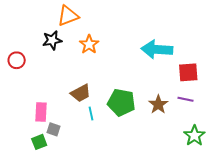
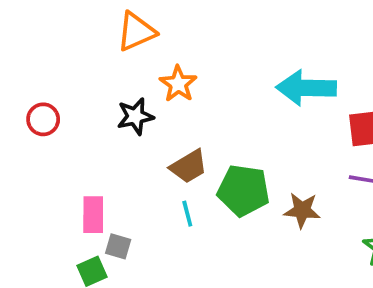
black star: (52, 40) -> (135, 116), moved
brown trapezoid: (81, 93) -> (189, 167), moved
brown star: (158, 104) -> (302, 210), moved, turned -30

